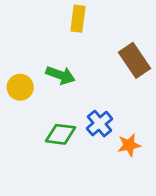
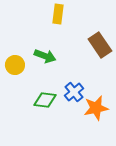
orange star: (129, 145) -> (96, 108), size x1.4

